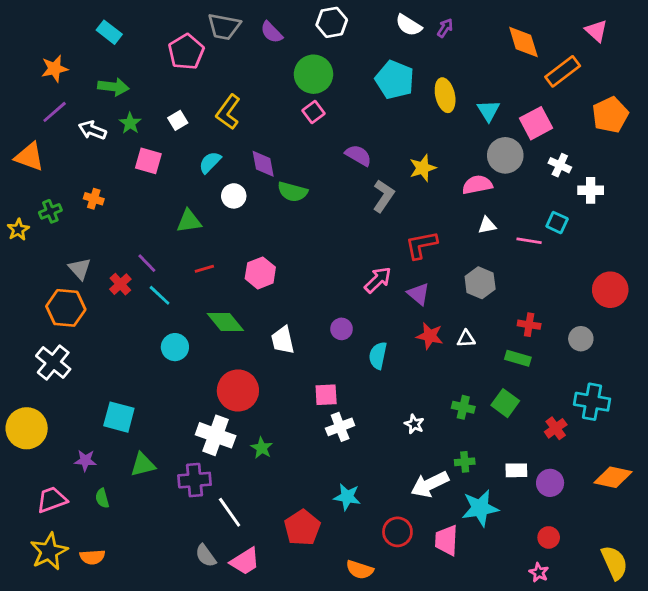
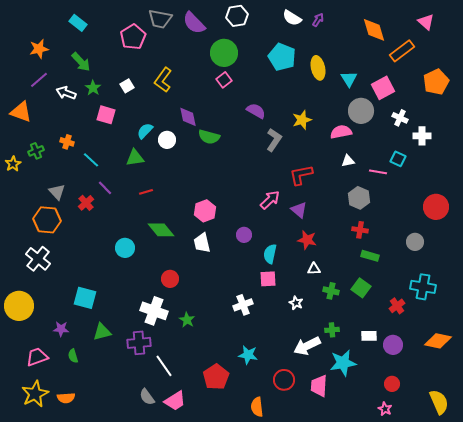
purple semicircle: (272, 32) -> (194, 23), size x1.4
green arrow: (113, 87) -> (81, 62), turned 40
cyan semicircle: (210, 162) -> (145, 131), moved
pink hexagon: (260, 273) -> (205, 211), moved
gray hexagon: (480, 283) -> (359, 198), moved
cyan line: (160, 295) -> (91, 160), moved
red cross: (529, 325) -> (360, 230), moved
white triangle: (466, 339) -> (314, 269), moved
red circle: (238, 390) -> (170, 279), size x0.6
pink square: (326, 395) -> (268, 279), moved
orange semicircle: (360, 570) -> (257, 407), turned 66

